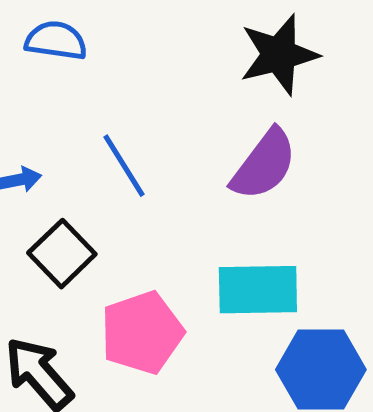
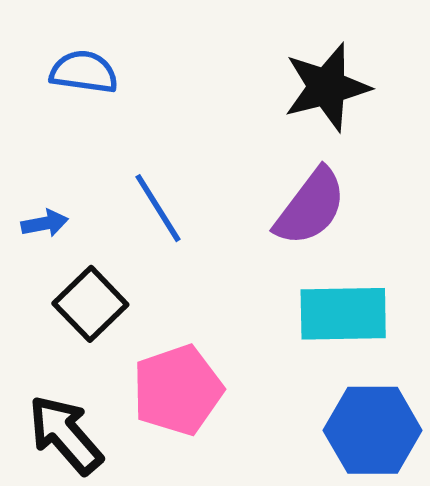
cyan rectangle: (258, 290) -> (343, 314), moved

